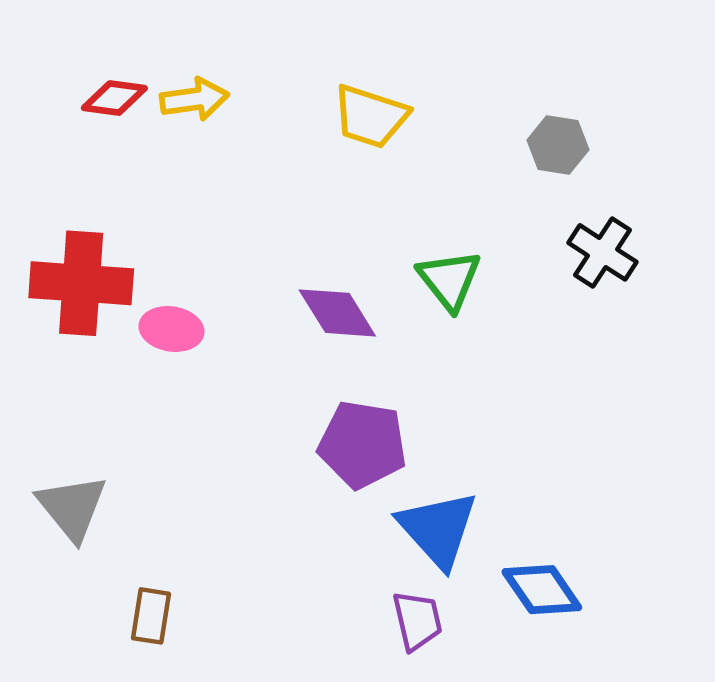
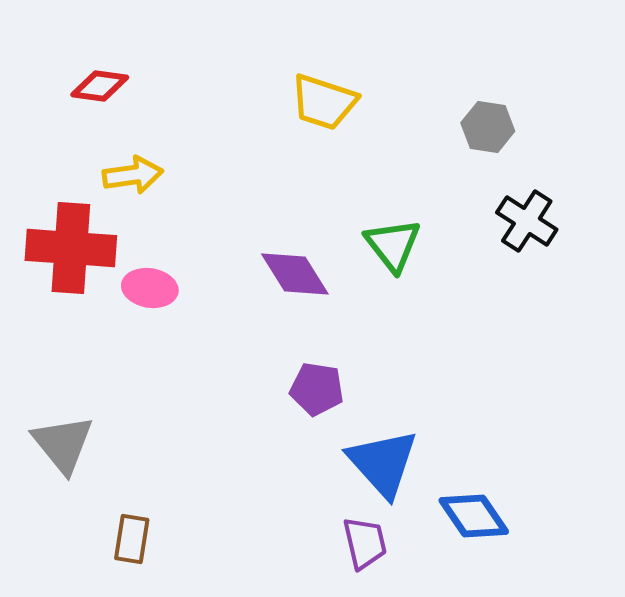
yellow arrow: (194, 99) -> (133, 175), moved
purple pentagon: (362, 444) -> (317, 389), size x0.7

